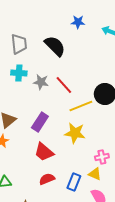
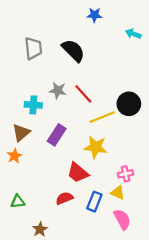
blue star: (78, 22) -> (94, 15), moved
cyan cross: (19, 73) -> (33, 105), moved
red trapezoid: (44, 152) -> (78, 173), moved

